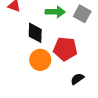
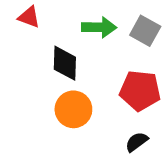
red pentagon: (65, 49) -> (140, 91), moved

